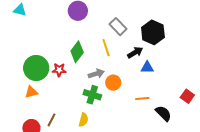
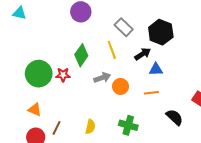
orange triangle: (31, 92) -> (35, 110), moved, turned 40
green cross: (92, 95) -> (128, 125), moved
orange line: (142, 98) -> (151, 93), moved

